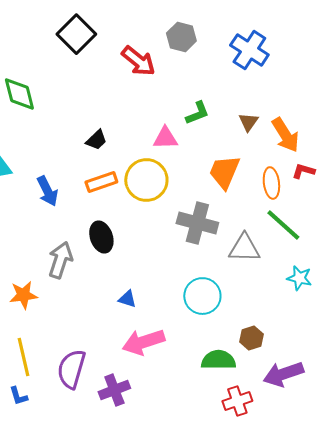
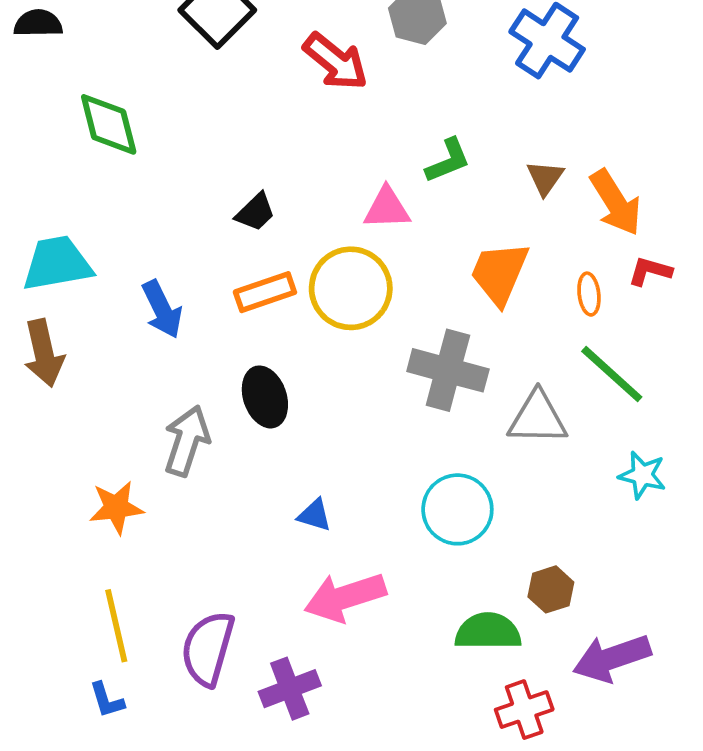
orange ellipse: (271, 183) -> (589, 294), size x0.7

